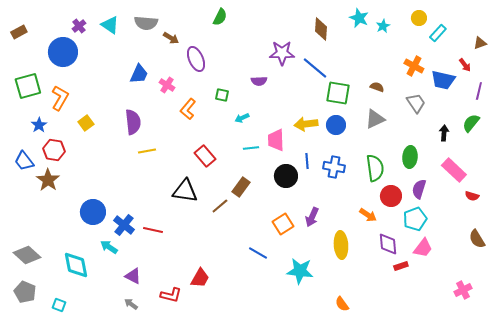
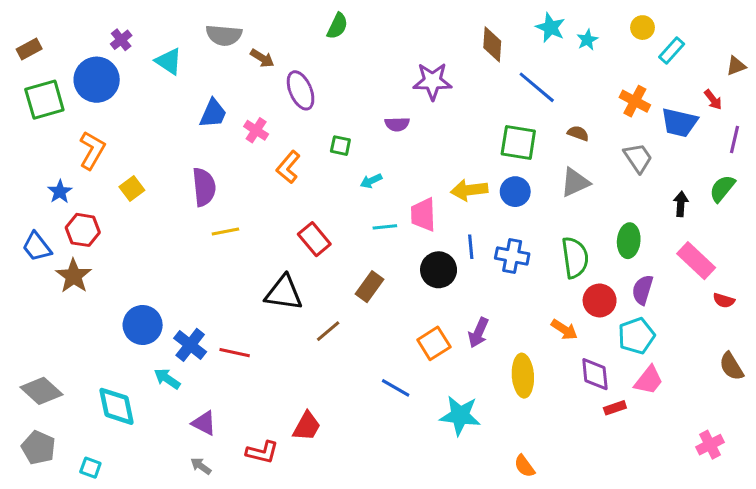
cyan triangle: (110, 25) -> (169, 61), moved
blue line: (315, 68) -> (537, 87), moved
green square: (28, 86) -> (44, 100), moved
brown line: (220, 206) -> (328, 331), moved

